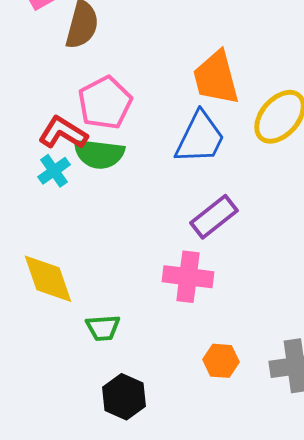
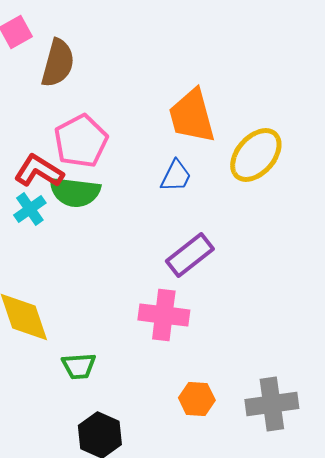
blue trapezoid: (200, 138) -> (176, 176), size x0.6

